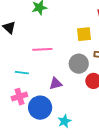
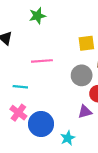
purple triangle: (56, 84) -> (85, 112), moved
pink cross: (19, 97) -> (18, 113), turned -35

